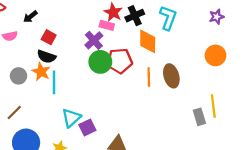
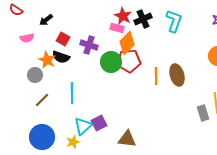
purple cross: (94, 40) -> (89, 45), moved, turned -30
orange diamond: (148, 41) -> (127, 43), moved, turned 45
orange star: (41, 72) -> (47, 60), moved
cyan line: (54, 82) -> (72, 93), moved
brown line: (14, 112) -> (42, 100), moved
cyan triangle: (71, 118) -> (83, 126), moved

